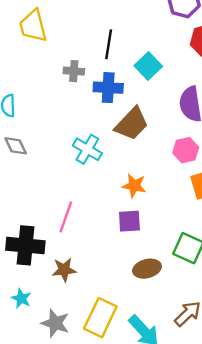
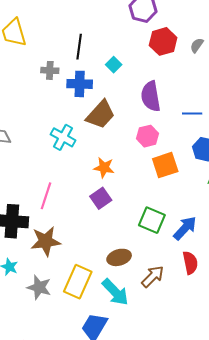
cyan square: (148, 66) -> (114, 65), size x0.7
purple square: (129, 221) -> (101, 198), turned -30
brown ellipse: (147, 269) -> (119, 257), moved
brown star: (64, 270) -> (46, 241), size x1.4

